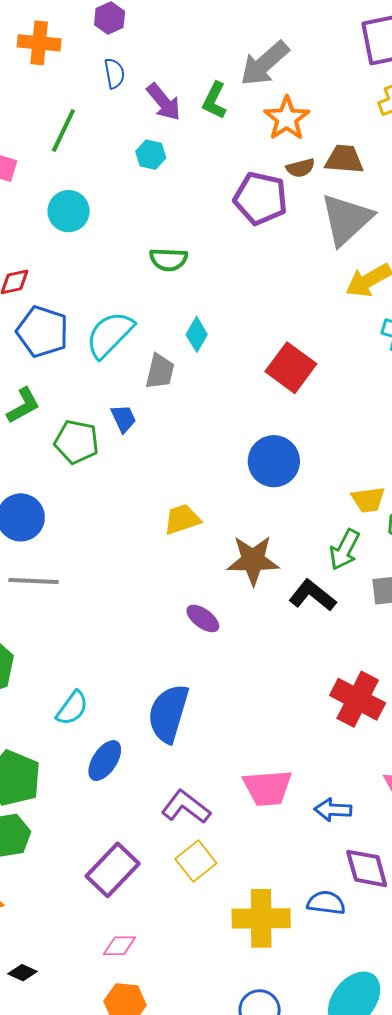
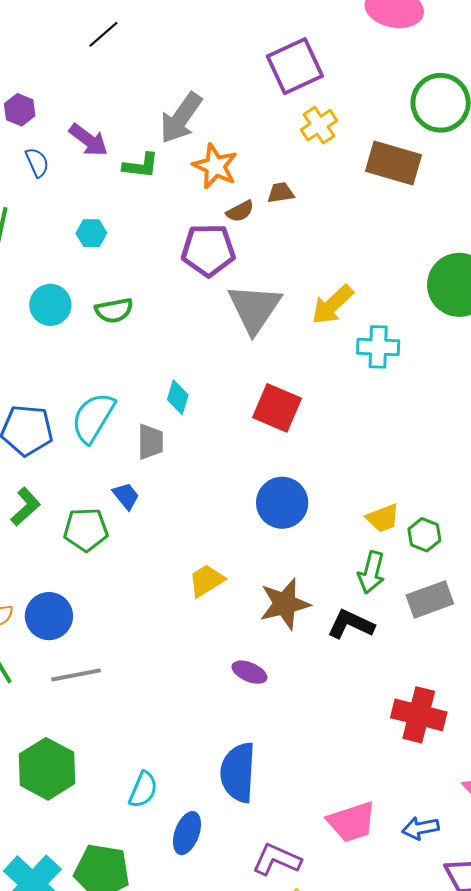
green L-shape: (215, 100) -> (141, 166), turned -96
purple arrow: (164, 102) -> (88, 140), moved
brown trapezoid: (344, 159) -> (281, 193), size x0.7
cyan circle: (69, 211) -> (50, 305), moved
gray triangle: (346, 219) -> (254, 308), moved
green semicircle: (169, 259) -> (114, 310), moved

